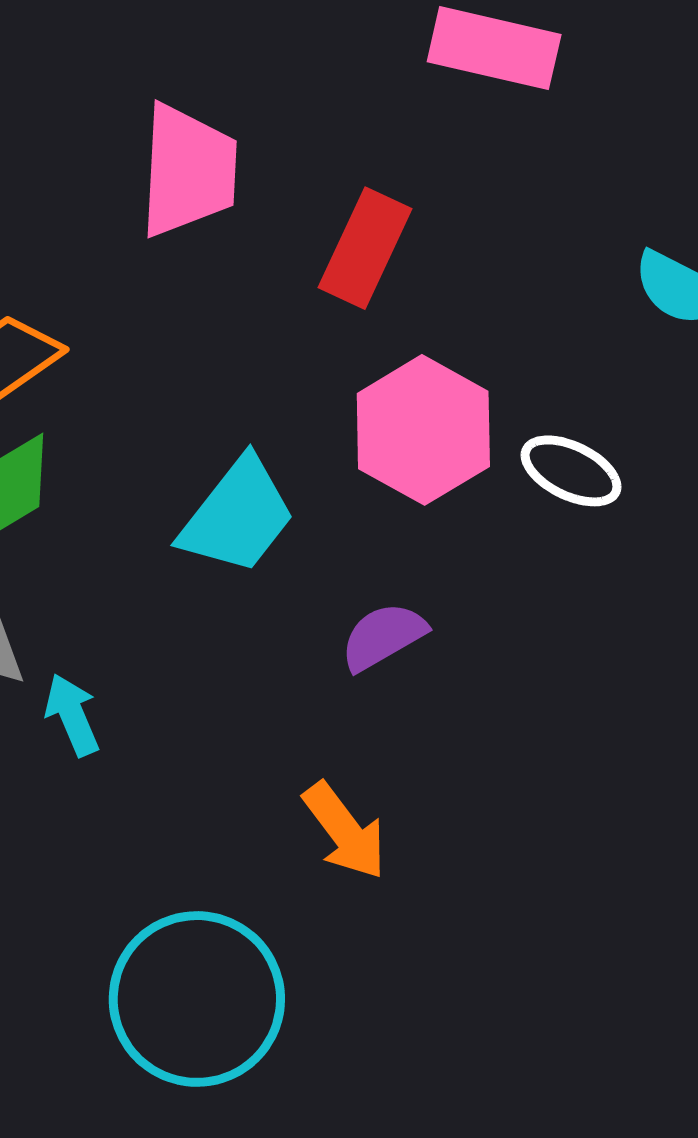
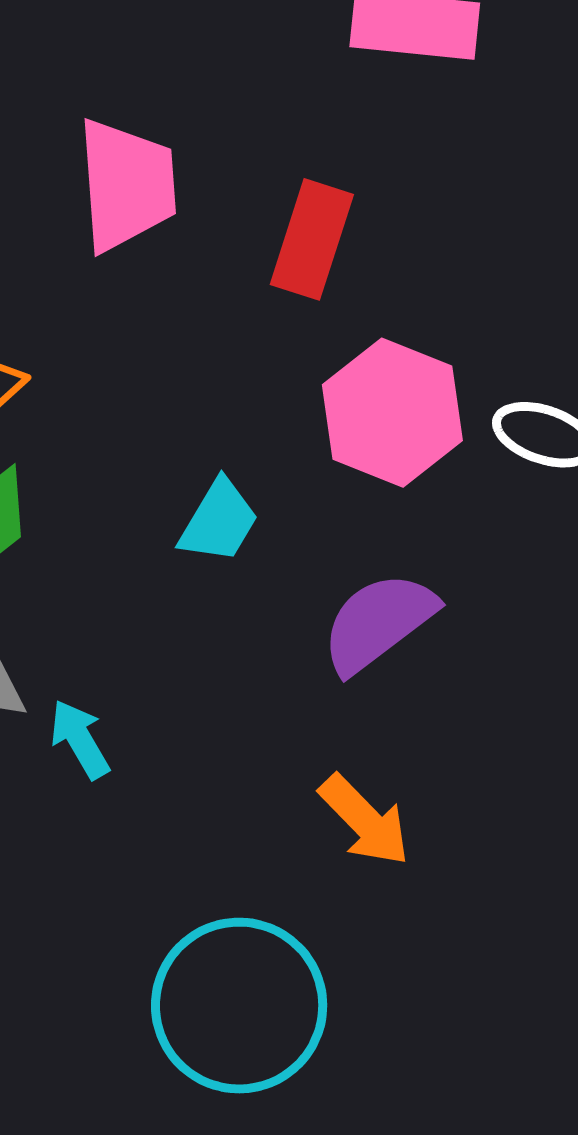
cyan trapezoid: (238, 516) -> (219, 521), size x0.7
purple semicircle: (383, 636) -> (378, 622), size x1.4

